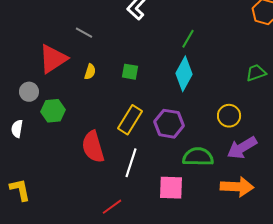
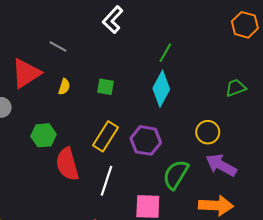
green hexagon: (53, 111) -> (44, 135), moved
purple arrow: (242, 148) -> (221, 165), turned 60
green semicircle: (198, 157) -> (176, 175), turned -60

